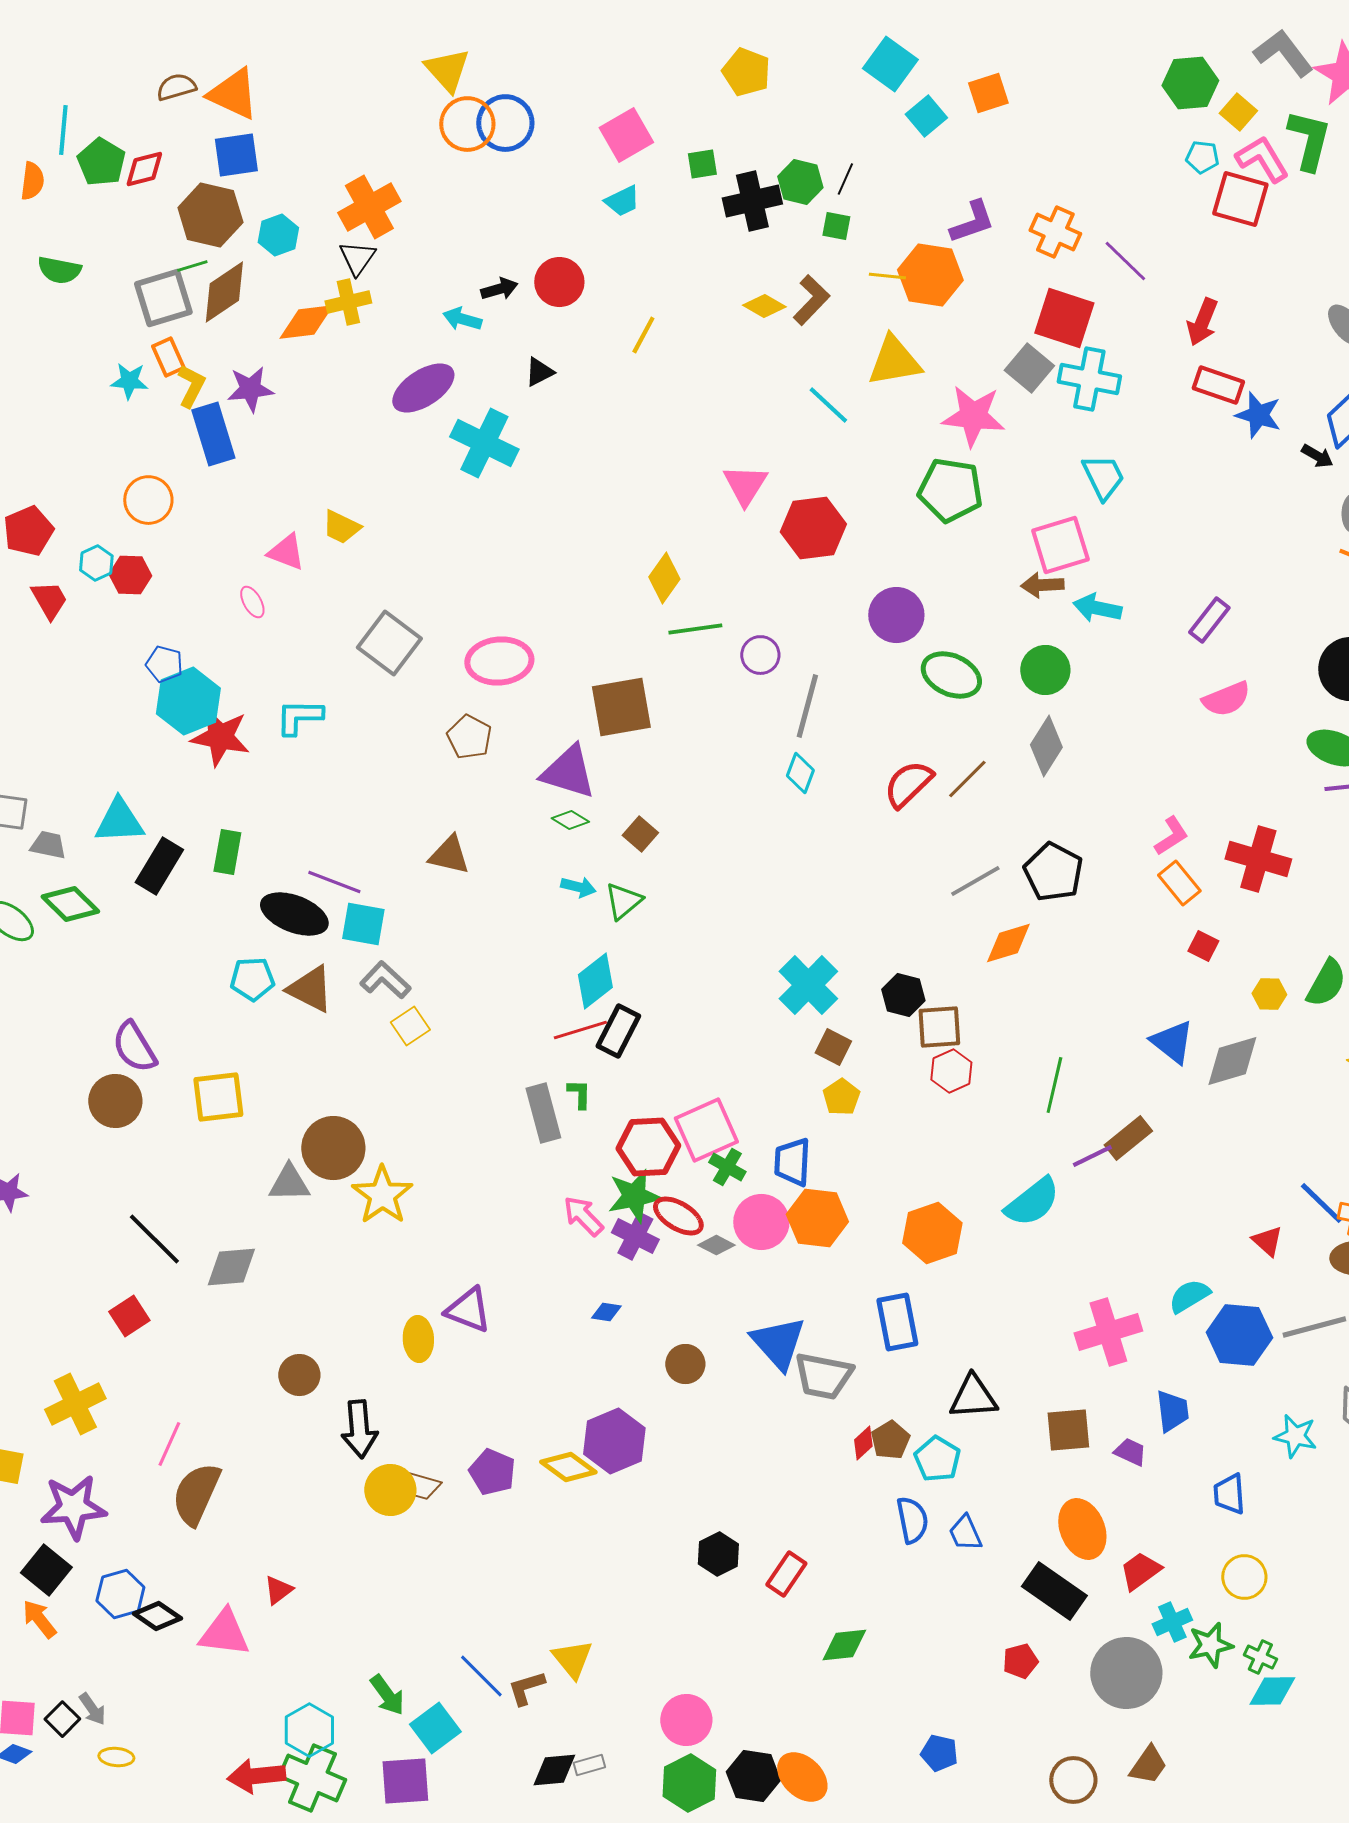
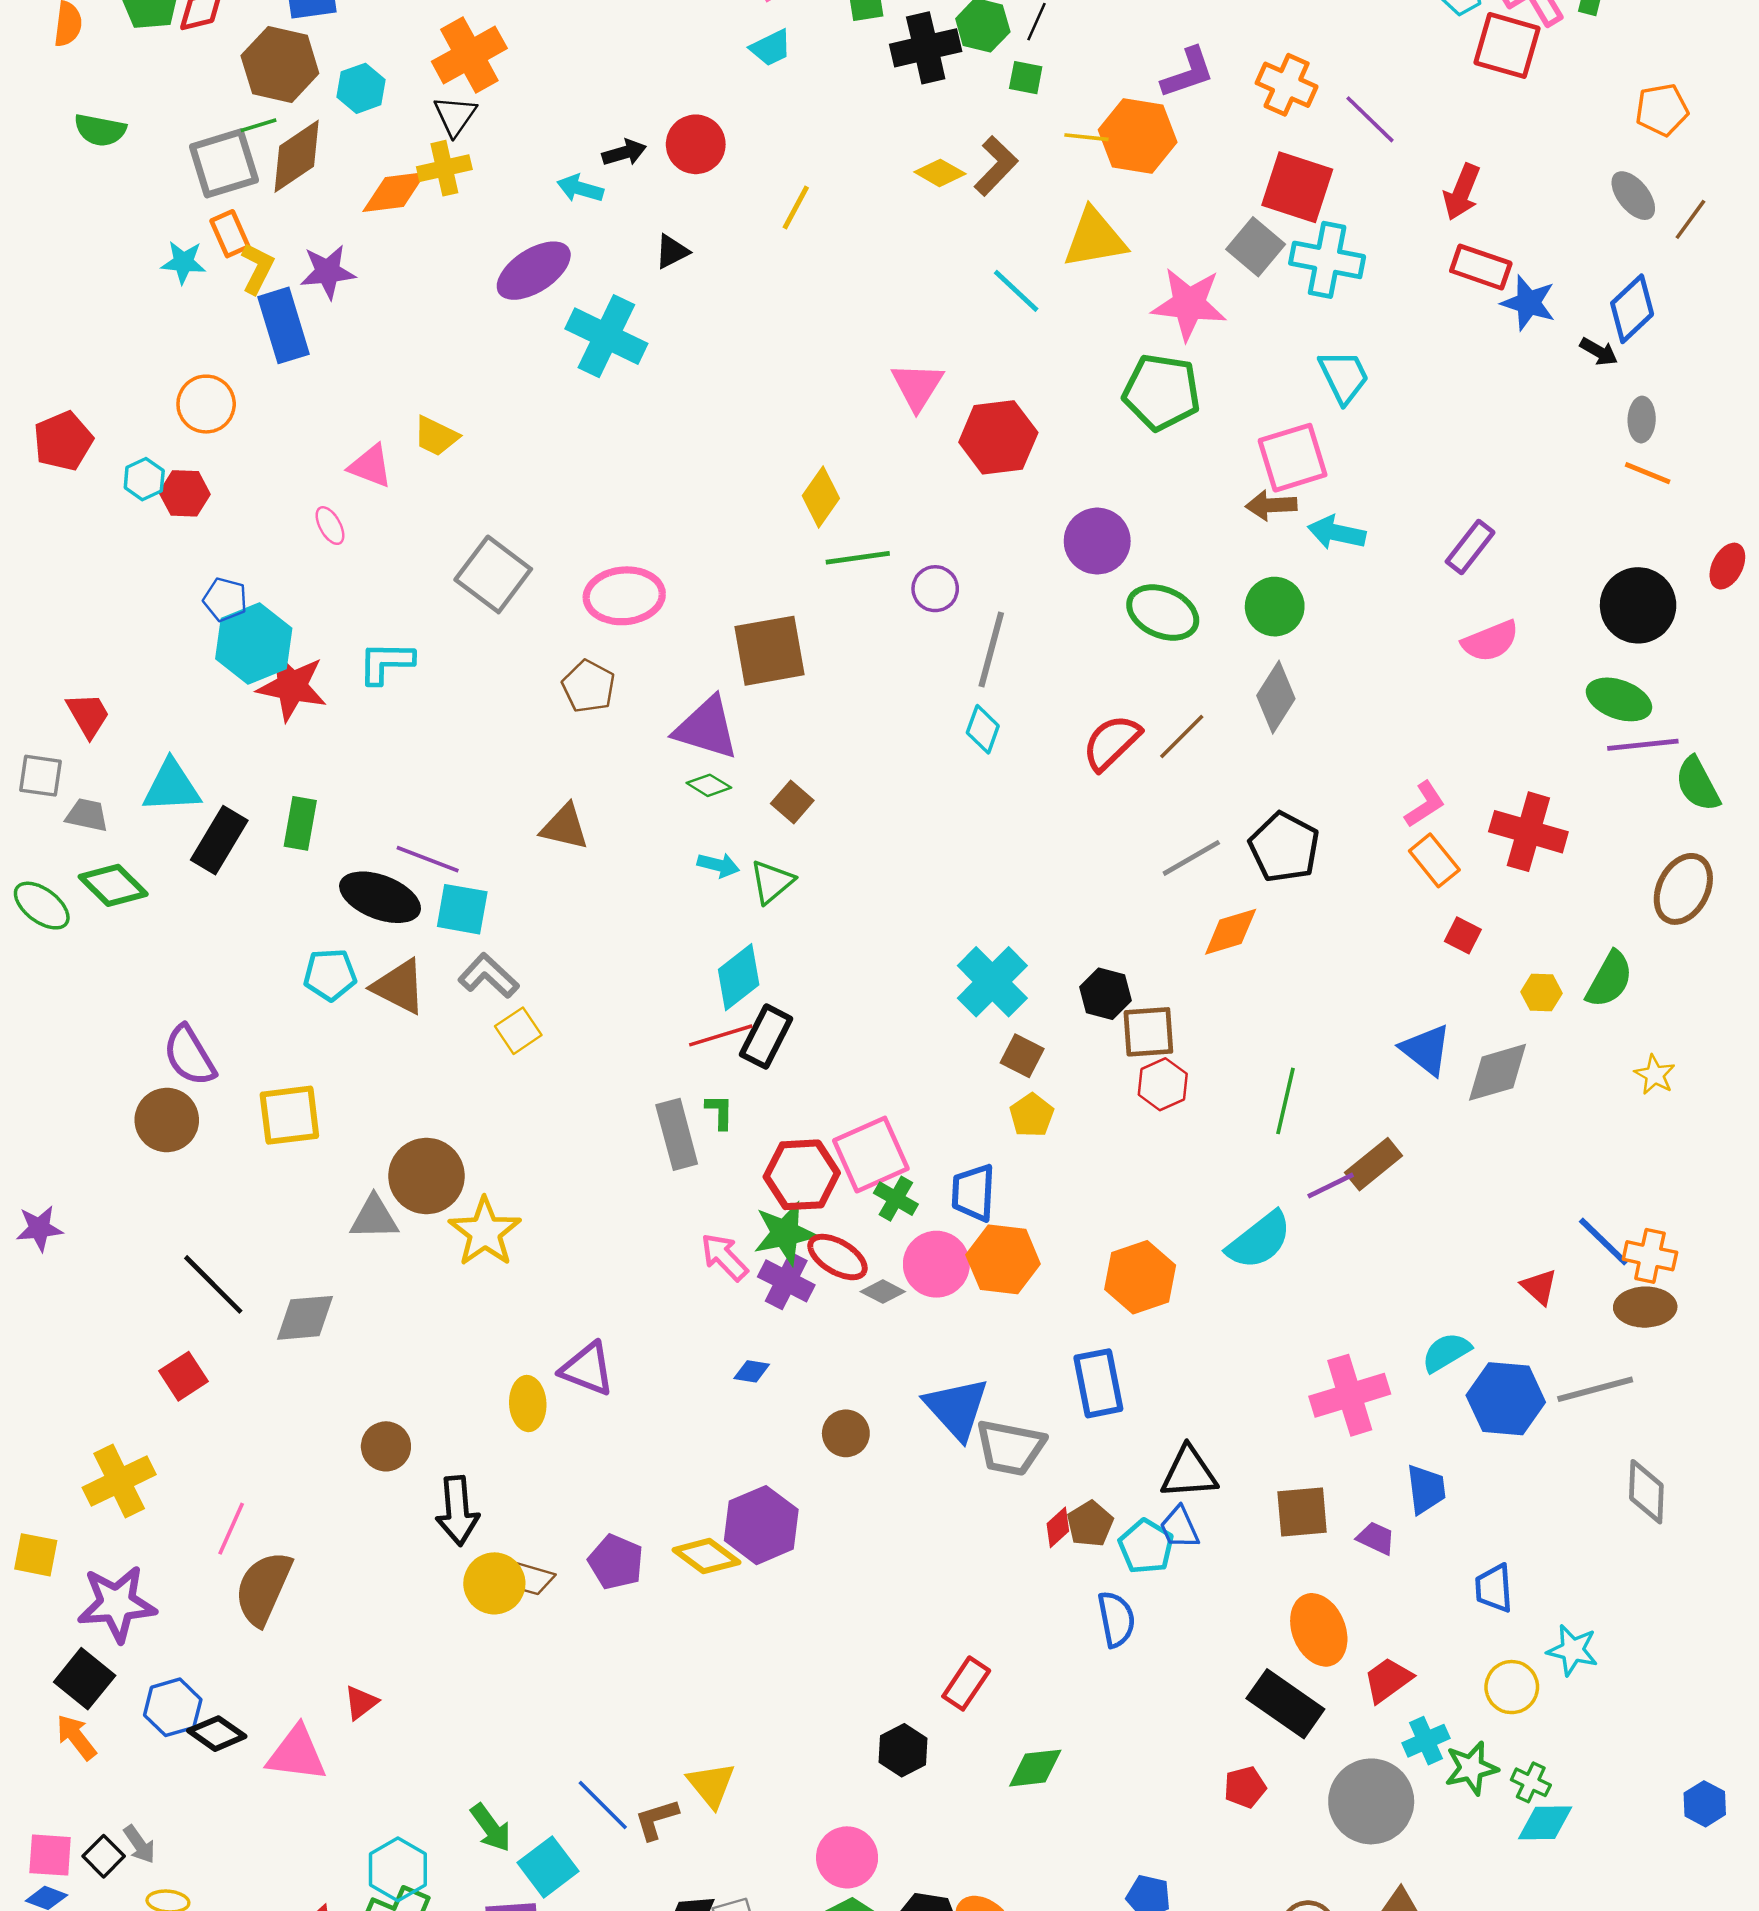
red trapezoid: (49, 600) -> (88, 715), moved
cyan star: (1295, 1436) -> (1573, 1650), moved
blue trapezoid: (965, 1533) -> (1179, 1527), moved
black hexagon: (718, 1554) -> (903, 1750), moved

